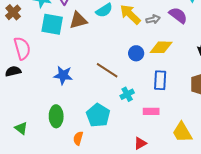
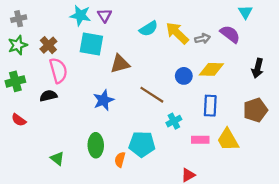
brown cross: (13, 12) -> (48, 45), moved
brown triangle: (78, 20) -> (120, 64), moved
blue star: (63, 75) -> (103, 100), turned -30
cyan pentagon: (98, 115) -> (142, 144), turned -30
yellow trapezoid: (182, 132) -> (228, 140), moved
orange semicircle: (78, 138) -> (120, 160), moved

